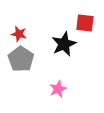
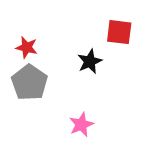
black star: (64, 44) -> (90, 61), size x0.7

